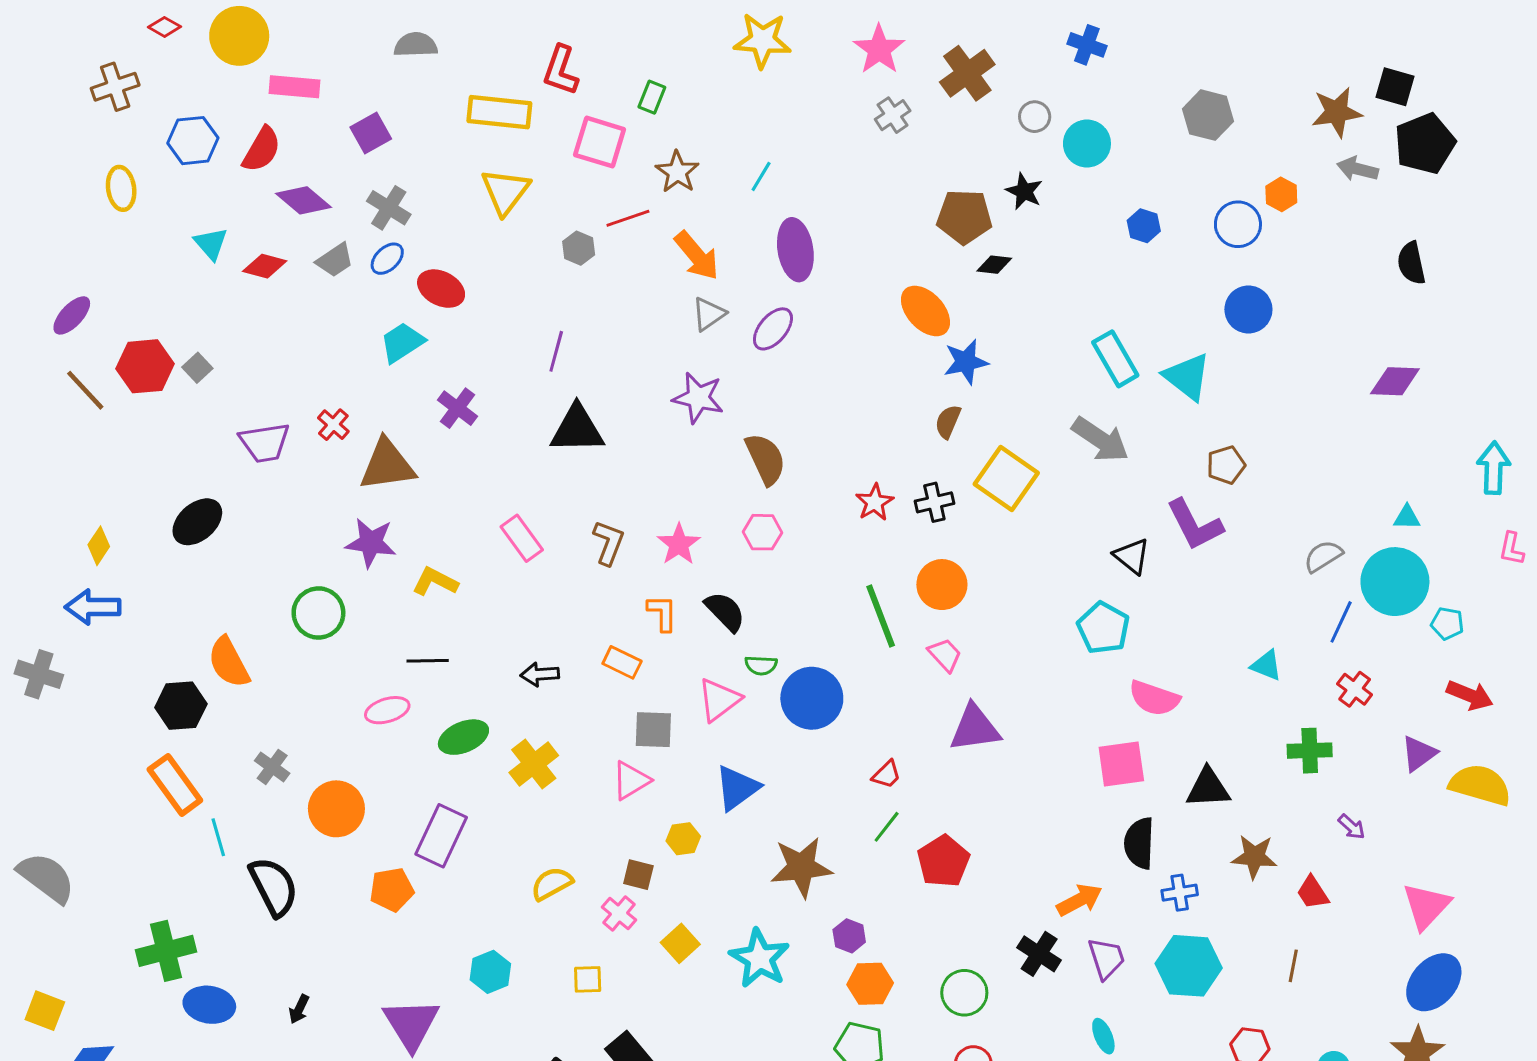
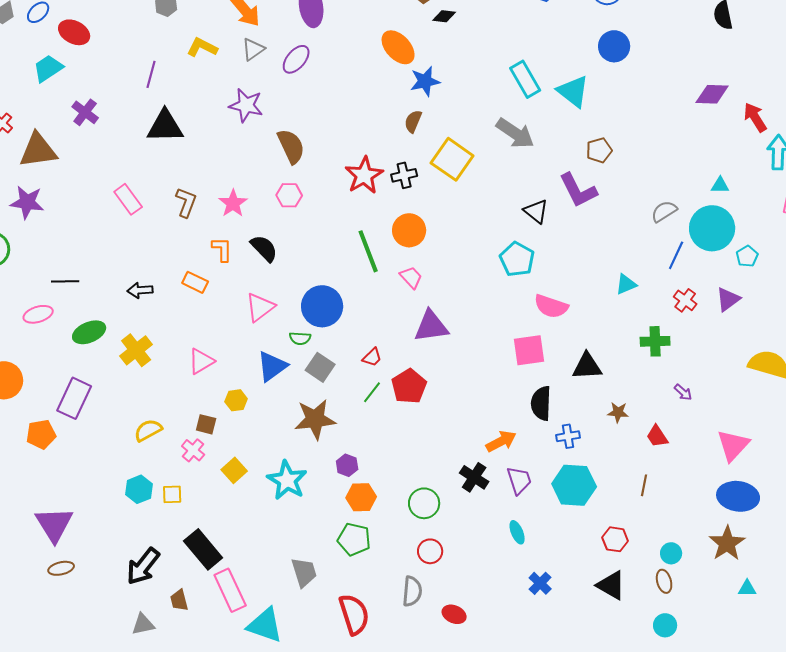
red star: (875, 502) -> (364, 175), size x1.5
yellow L-shape: (435, 582) -> (202, 47), moved
cyan pentagon: (1447, 623) -> (747, 256), turned 30
green semicircle: (761, 665) -> (300, 338), moved
cyan triangle: (1266, 665) -> (626, 284), turned -45
red arrow: (1470, 695) -> (755, 117), moved, turned -144
gray square: (653, 730) -> (320, 367), moved, turned 32
purple triangle: (1419, 754) -> (728, 299), moved
brown star: (1254, 857) -> (618, 412), size x0.7
red pentagon: (943, 861) -> (409, 386), moved
cyan hexagon: (490, 972) -> (139, 489), moved
blue ellipse: (1434, 982) -> (738, 496), turned 57

